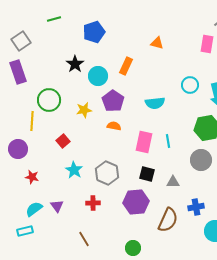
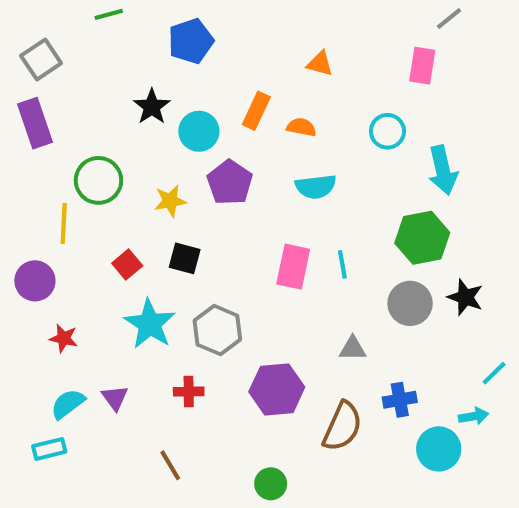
cyan circle: (190, 85) -> (387, 131), moved
orange semicircle: (114, 126) -> (301, 127), moved
cyan star: (74, 170) -> (150, 324), size x1.4
black square: (147, 174) -> (185, 258), moved

